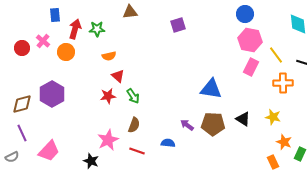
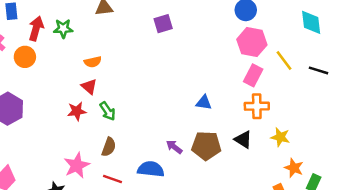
orange semicircle: (109, 56) -> (93, 62), moved
orange cross: (283, 83) -> (257, 106), moved
blue triangle: (211, 89) -> (204, 103), size x0.6
blue semicircle: (168, 143) -> (151, 169), size x1.5

